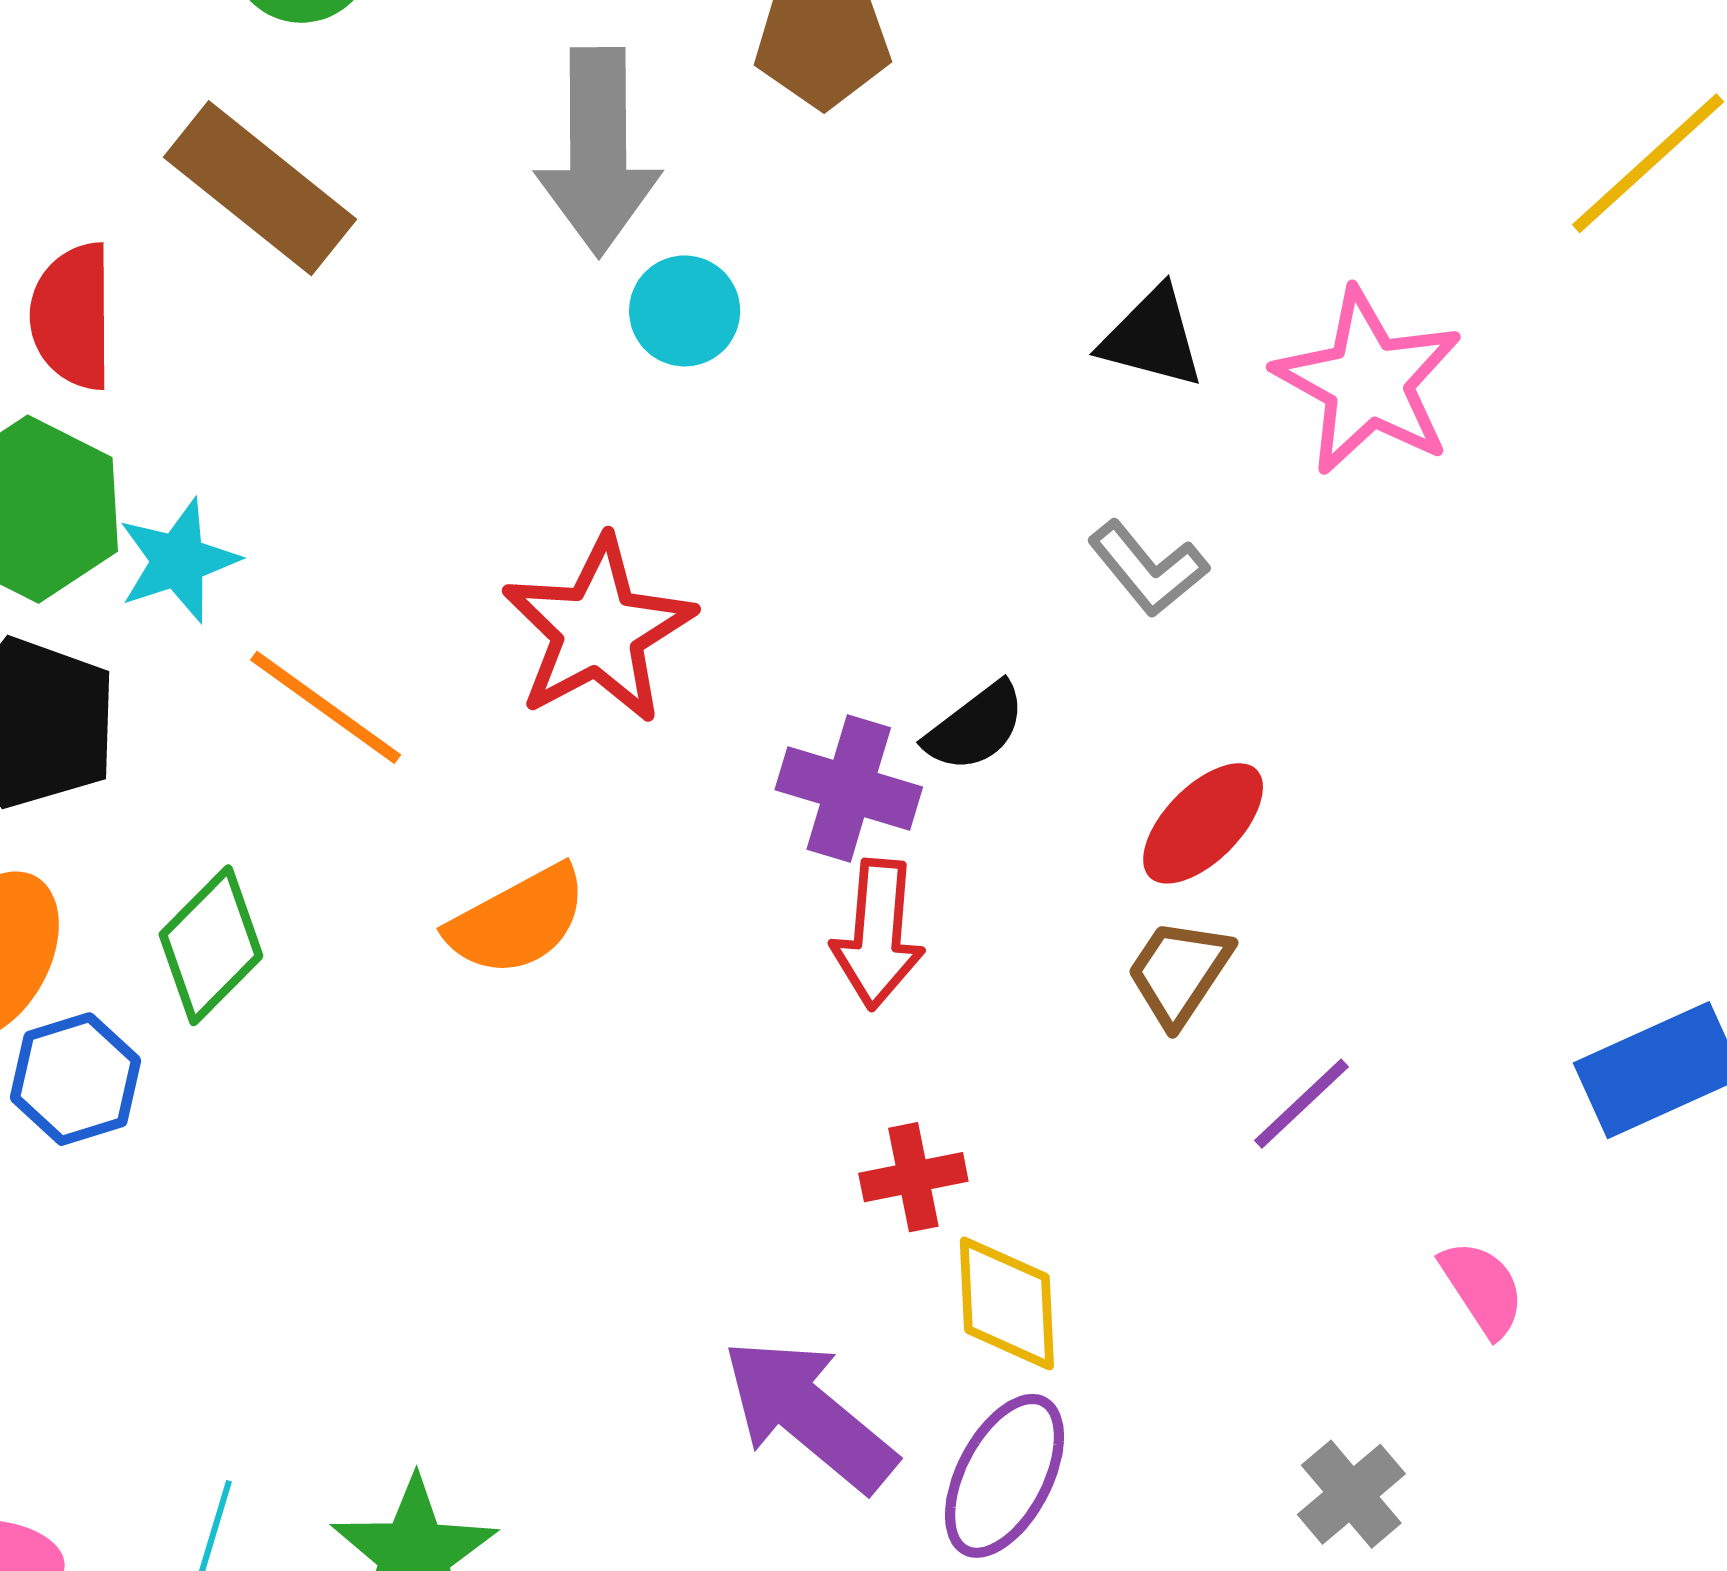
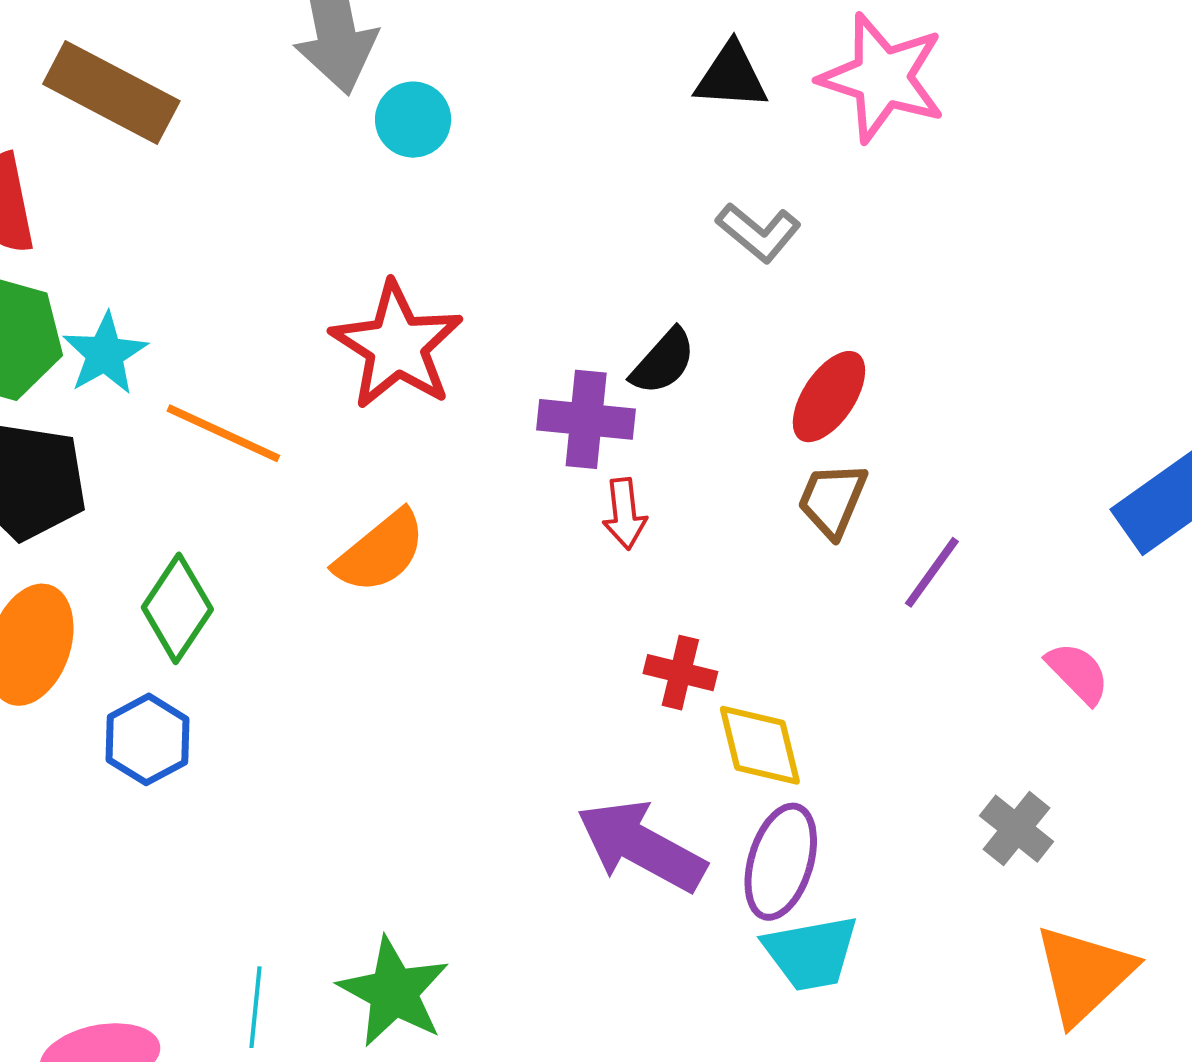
red arrow: (878, 934) -> (625, 514), size x0.7
blue hexagon: (76, 1079) -> (147, 739), moved
red cross: (913, 1177) -> (680, 673), turned 36

